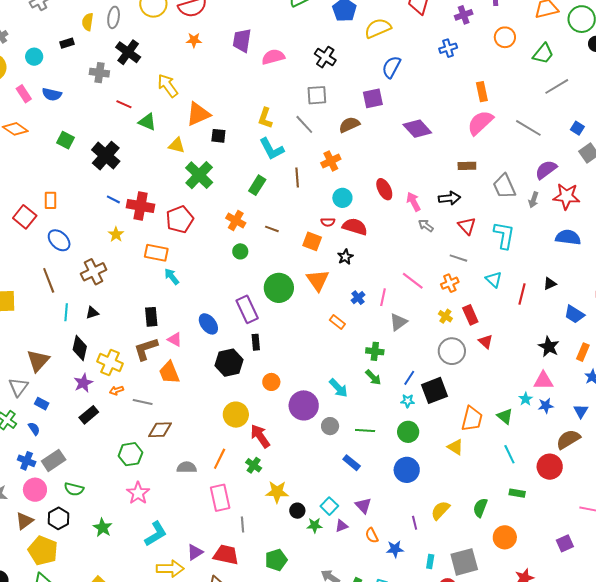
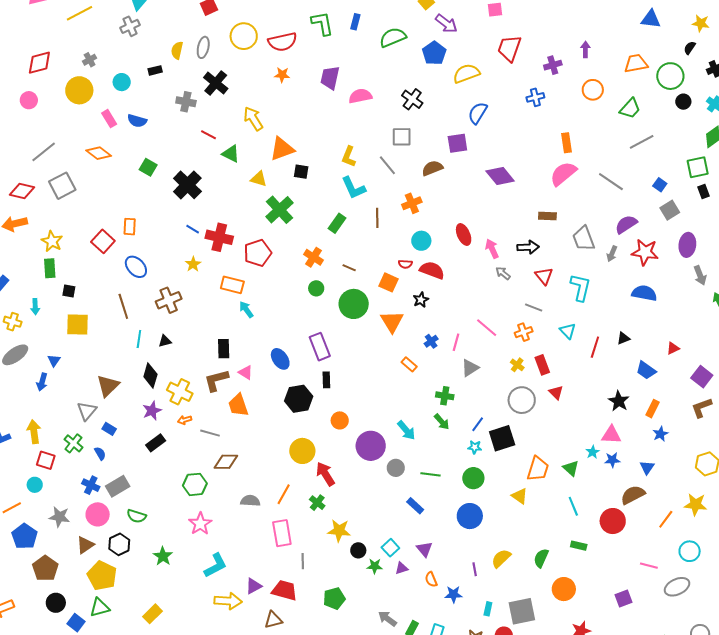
green circle: (279, 288) -> (354, 304), moved

